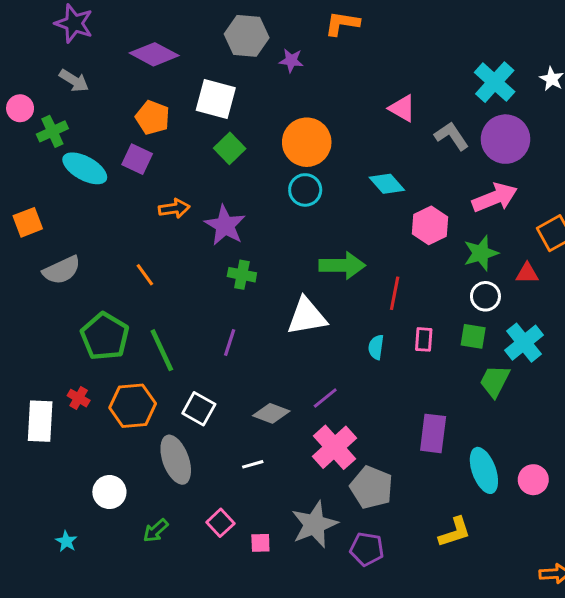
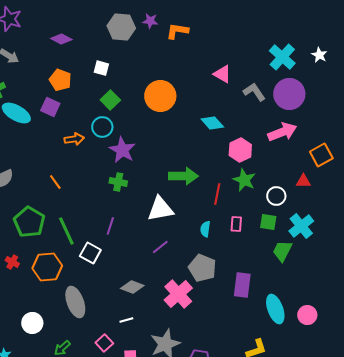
orange L-shape: (342, 23) -> (177, 31), moved
purple diamond: (154, 54) -> (61, 39), size x0.7
purple star: (291, 60) -> (150, 21), moved
white square: (216, 99) -> (101, 68), size x0.6
cyan circle: (305, 190) -> (102, 127), moved
purple star: (225, 225) -> (122, 150), moved
green star: (481, 253) -> (244, 180), moved, turned -30
purple line: (325, 398) -> (160, 247), moved
white square: (199, 409) -> (90, 253), moved
gray diamond: (271, 413) -> (132, 287), moved
white line: (253, 464) -> (126, 320), moved
gray pentagon: (371, 487) -> (202, 268), moved

